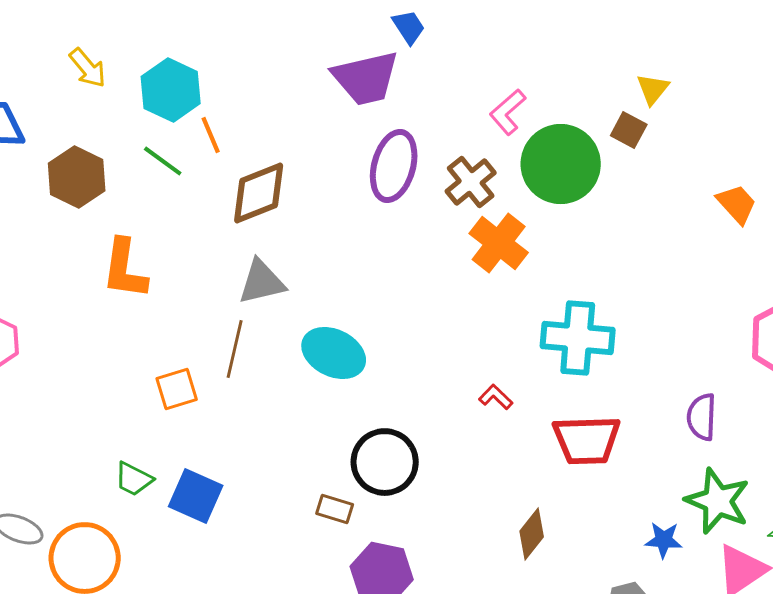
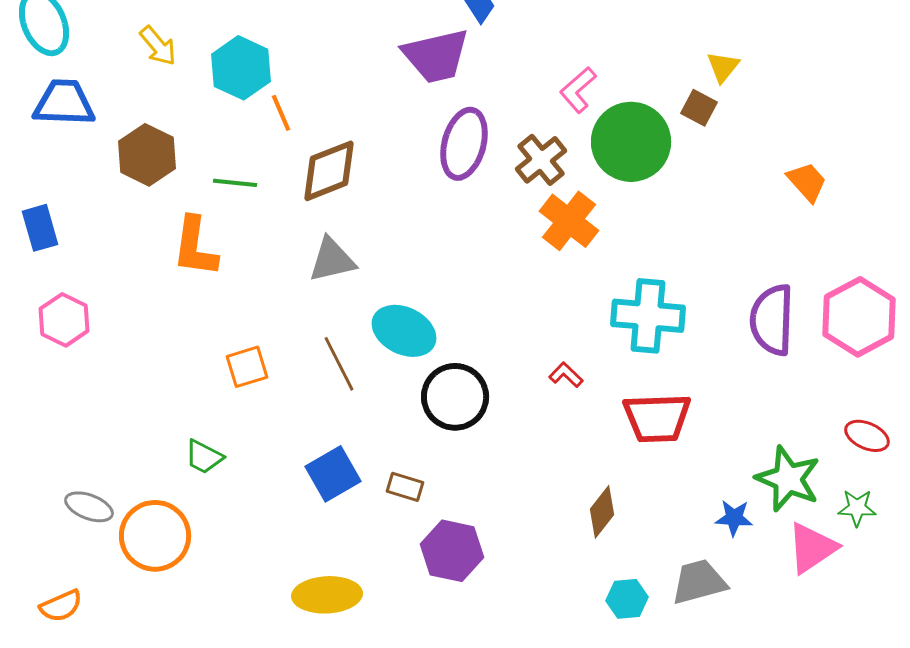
green line: (163, 161) -> (235, 183), moved, turned -30
brown line: (235, 349) -> (339, 364), moved, turned -40
purple semicircle: (702, 417) -> (772, 320), moved, size x1.5
black circle: (385, 462) -> (455, 397), moved
blue square: (196, 496) -> (333, 474), moved, turned 36

